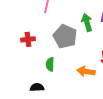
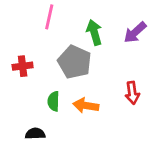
green arrow: (87, 22) -> (94, 32), moved
orange arrow: (86, 71) -> (86, 106), moved

